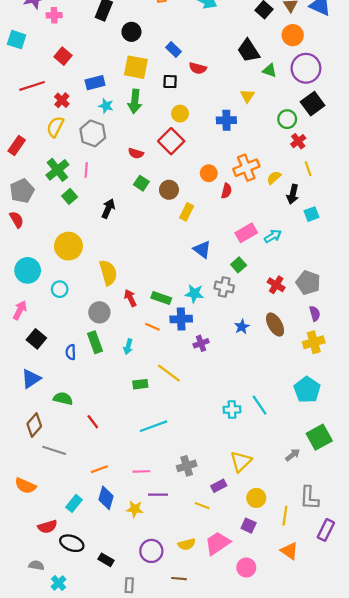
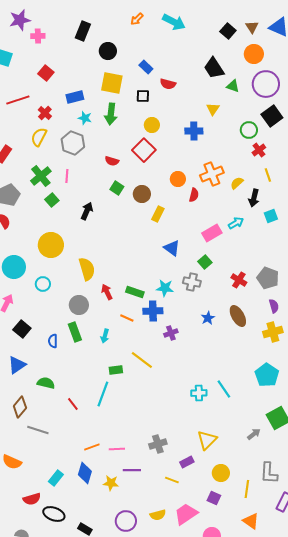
cyan arrow: (273, 236) -> (236, 223), moved
cyan line: (154, 426) -> (103, 394), moved, turned -50
orange line: (99, 469) -> (92, 447), moved

